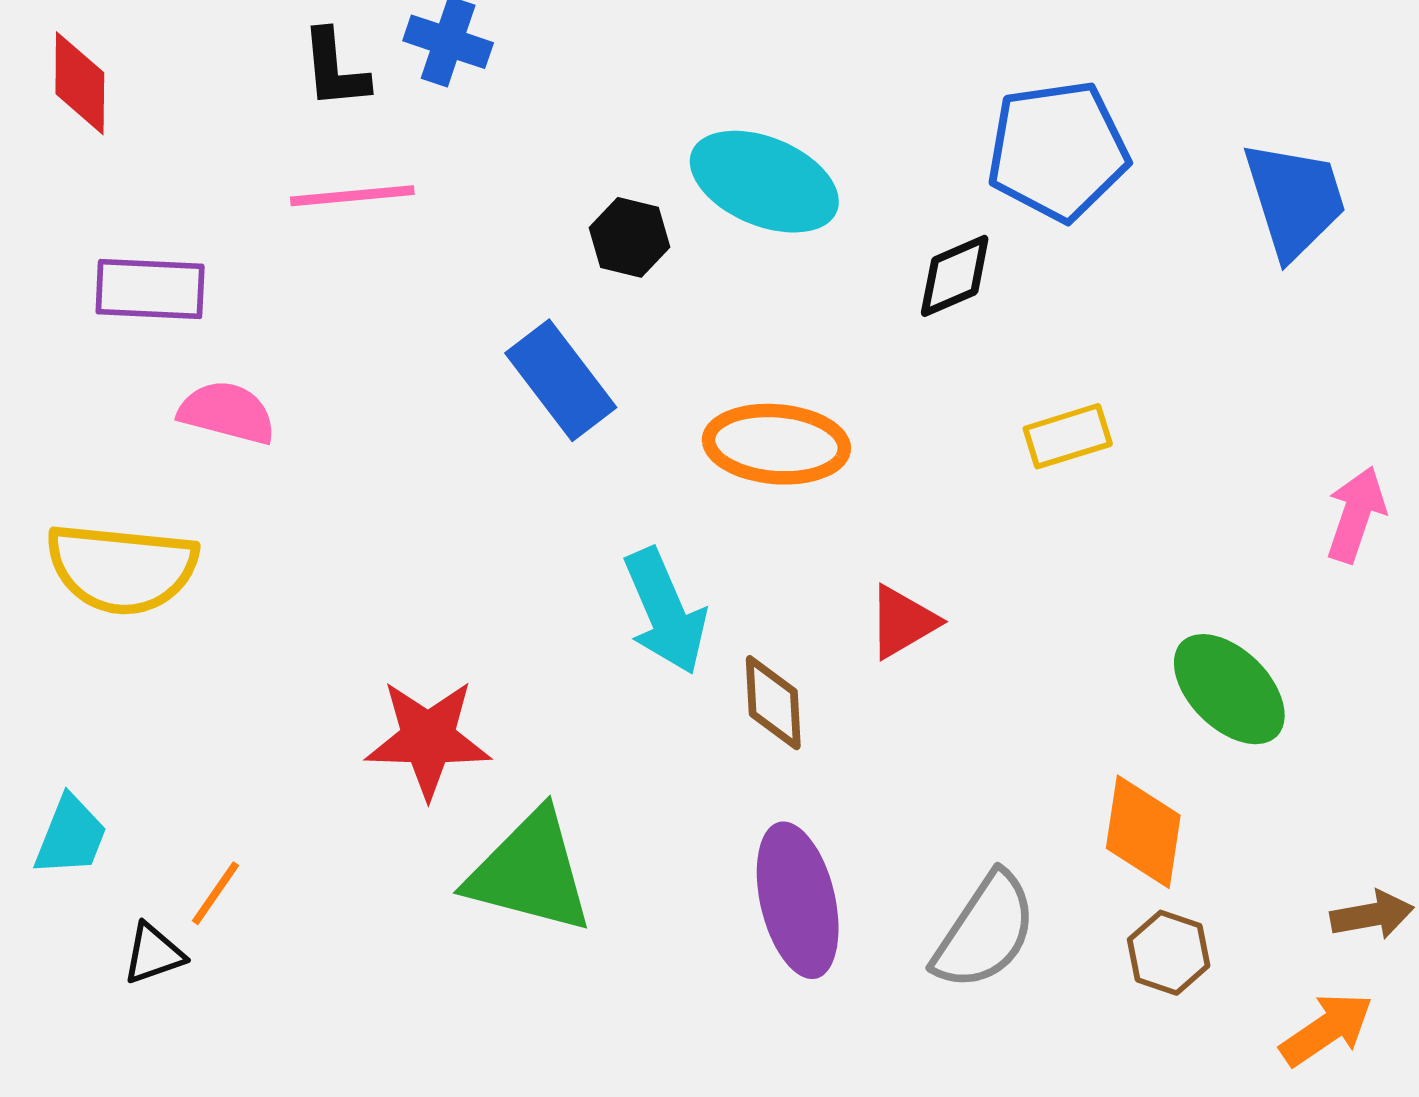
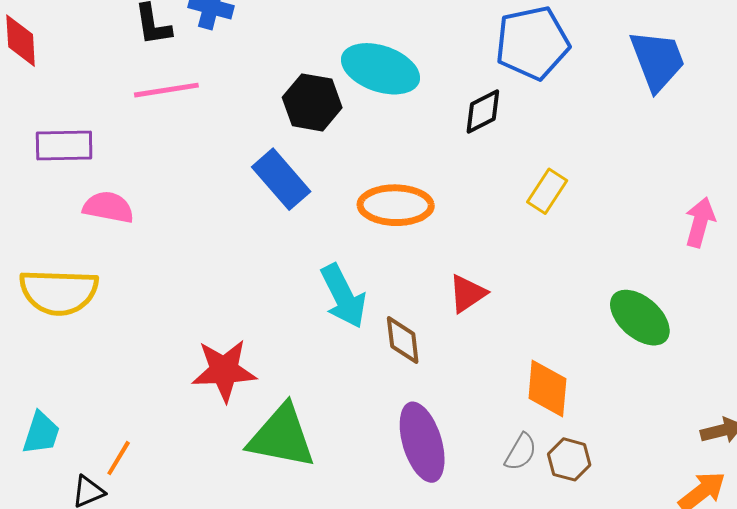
black hexagon: (630, 237) -> (312, 102), size x1.4
yellow rectangle: (1068, 436) -> (547, 191), turned -36
orange diamond: (1143, 832) -> (547, 389), moved
gray semicircle: (985, 931) -> (521, 452), size x0.6
brown hexagon: (1169, 953) -> (569, 459), moved

